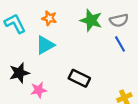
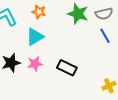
pink star: (39, 90) -> (35, 64), moved

